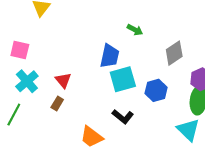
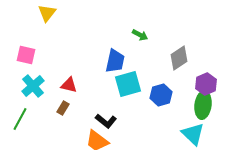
red triangle: (63, 80) -> (69, 85), turned -36
black L-shape: (123, 117) -> (106, 121), moved

